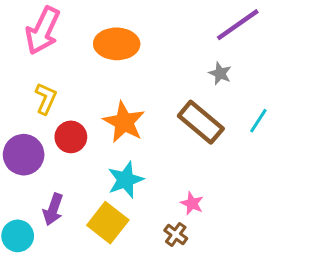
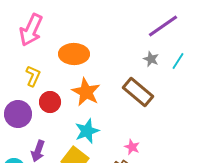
orange ellipse: (117, 44) -> (74, 54), moved
cyan line: (258, 121) -> (178, 61), moved

